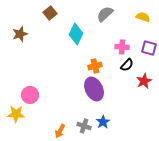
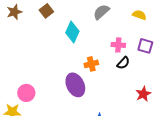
brown star: (20, 34) -> (14, 12), moved
red star: (144, 81) -> (143, 94), moved
purple ellipse: (94, 89) -> (75, 85), moved

